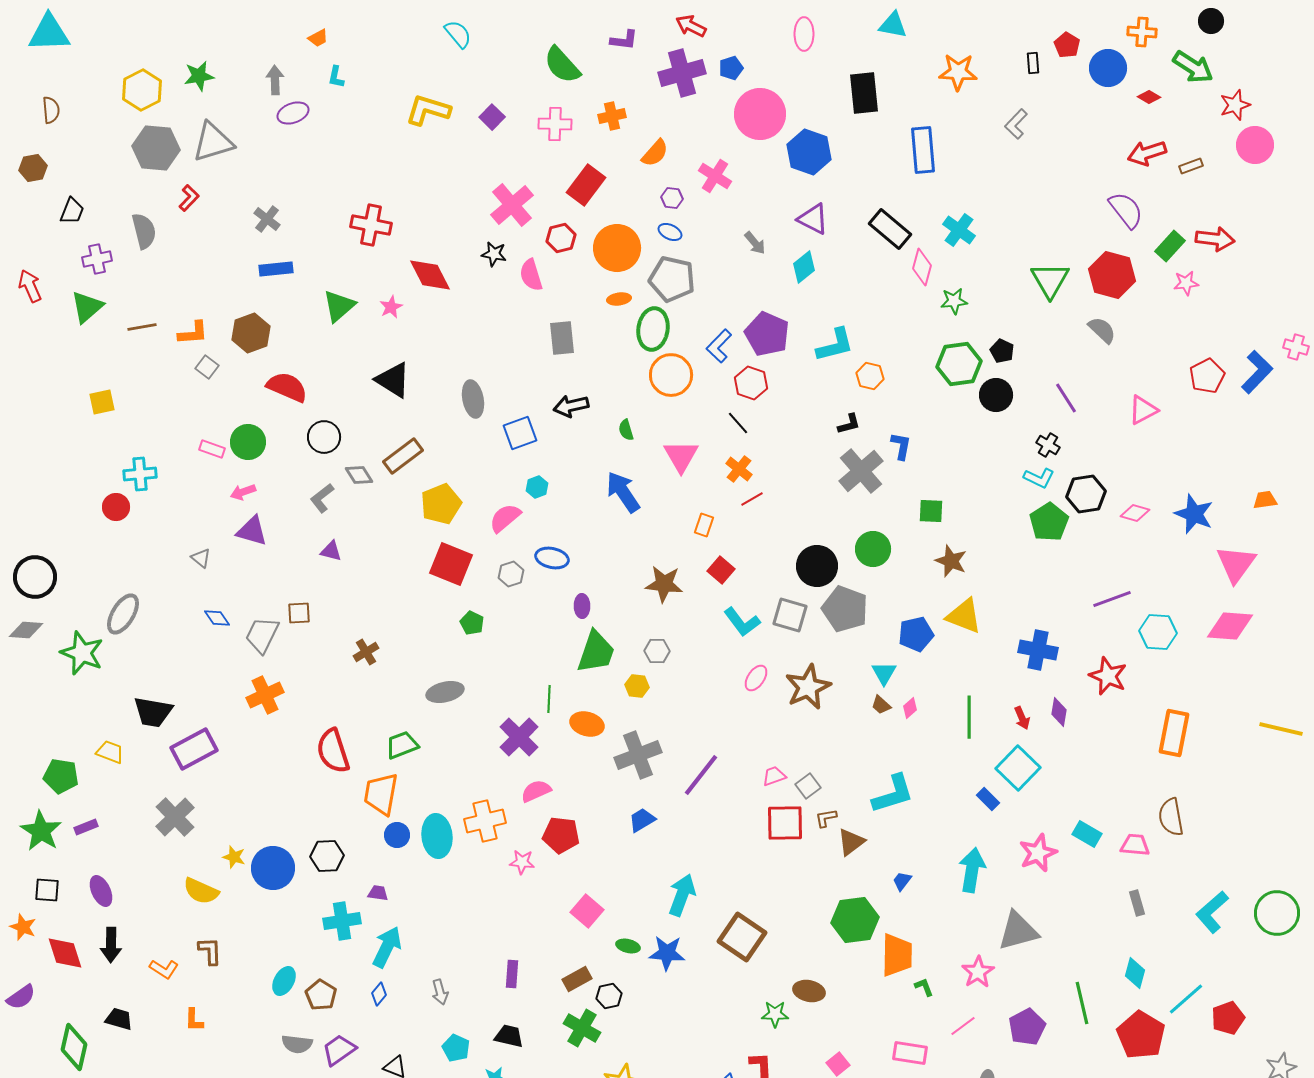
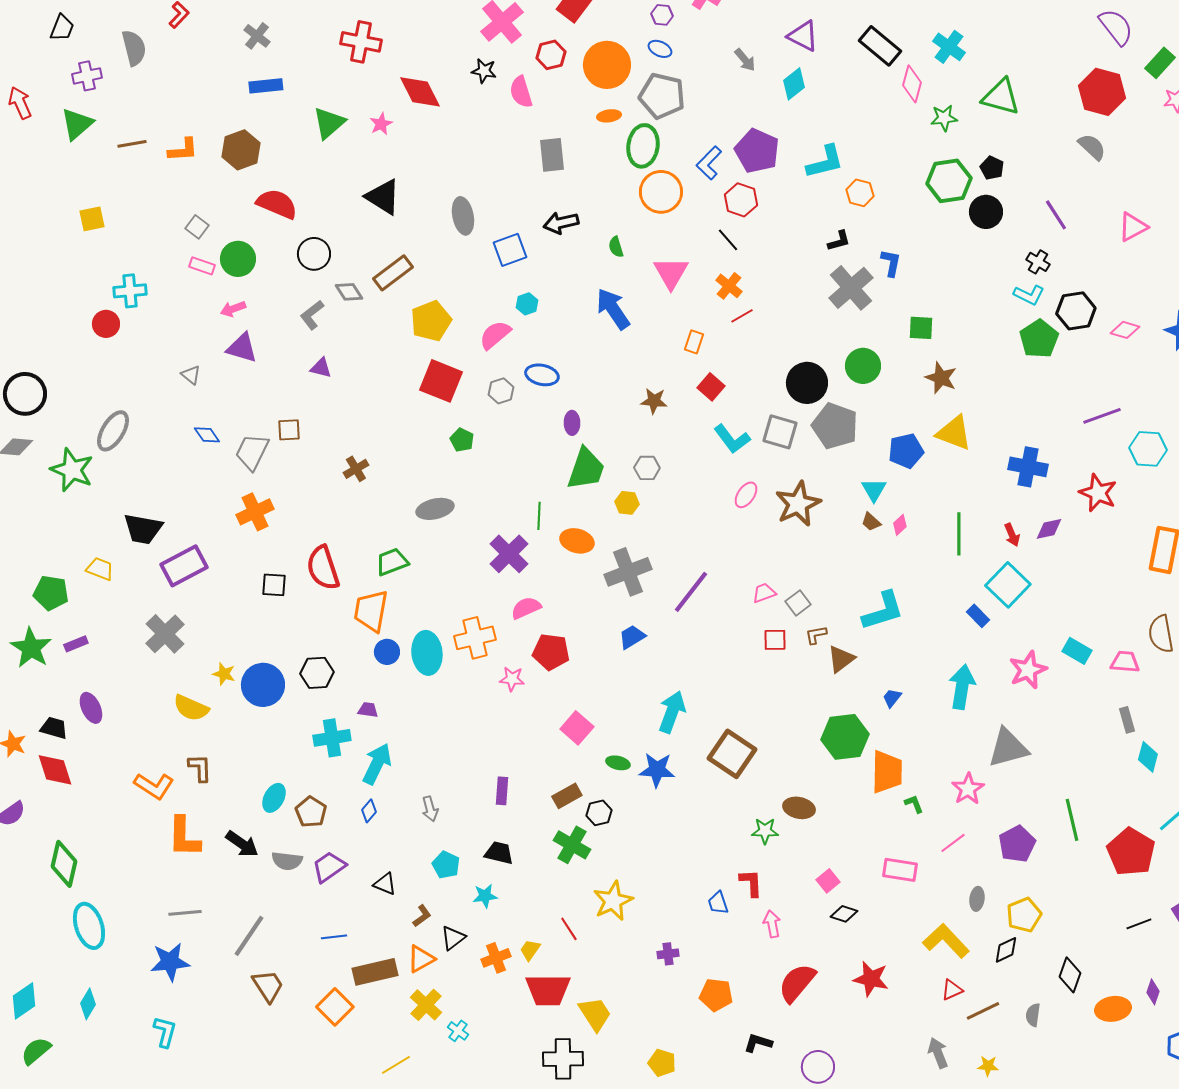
green triangle: (1050, 280) -> (1001, 97), moved, turned -45
gray square: (207, 367) -> (197, 227), moved
brown star: (664, 584) -> (654, 401), size x0.7
purple diamond: (1059, 712) -> (1049, 529), turned 68
red square: (785, 823) -> (775, 640), size x0.6
black square: (47, 890) -> (274, 585), moved
black arrow: (111, 945) -> (242, 844), moved, turned -56
orange L-shape: (164, 969) -> (154, 786), size x1.4
cyan diamond: (1135, 973) -> (1148, 757), moved
black trapezoid: (119, 1019) -> (54, 728), moved
orange L-shape: (194, 1020) -> (184, 837), size x1.8

